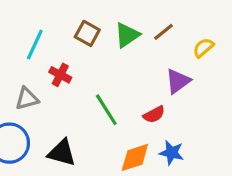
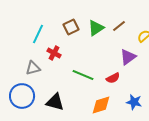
brown square: (87, 33) -> (71, 27), turned 35
green line: (106, 110) -> (83, 75), turned -35
blue star: (172, 153) -> (134, 102), moved

